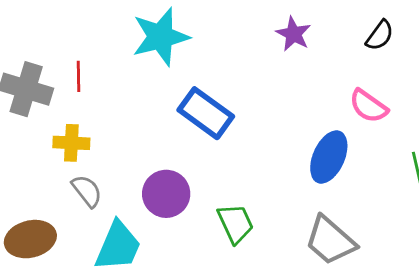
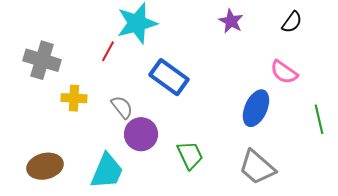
red line: (78, 76) -> (108, 51), moved, turned 30
gray semicircle: (87, 191) -> (122, 107), moved

